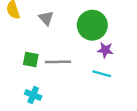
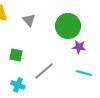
gray line: (58, 62) -> (44, 71), moved, turned -40
cyan line: (102, 74) -> (84, 73), moved

